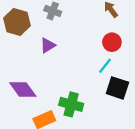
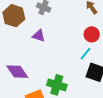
purple triangle: (48, 45) -> (39, 36), turned 48

